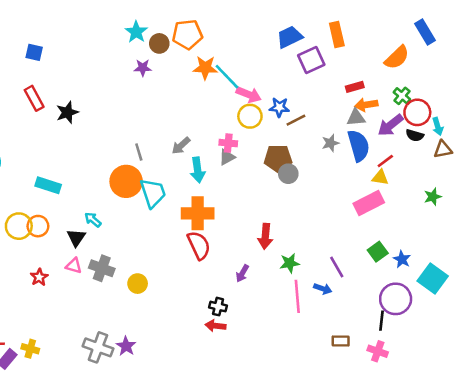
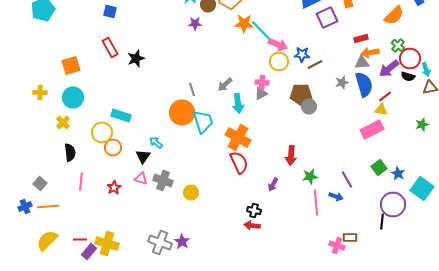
orange cross: (198, 213) -> (238, 138), turned 30
yellow circle: (19, 226) -> (102, 132), moved
yellow cross: (30, 349) -> (107, 244), size x1.6
pink cross: (378, 351) -> (337, 246), moved

